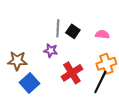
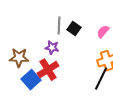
pink semicircle: (102, 34) -> (103, 32), turned -56
red cross: (72, 73) -> (48, 70), moved

